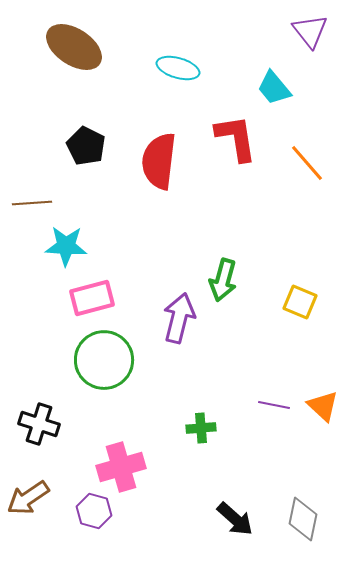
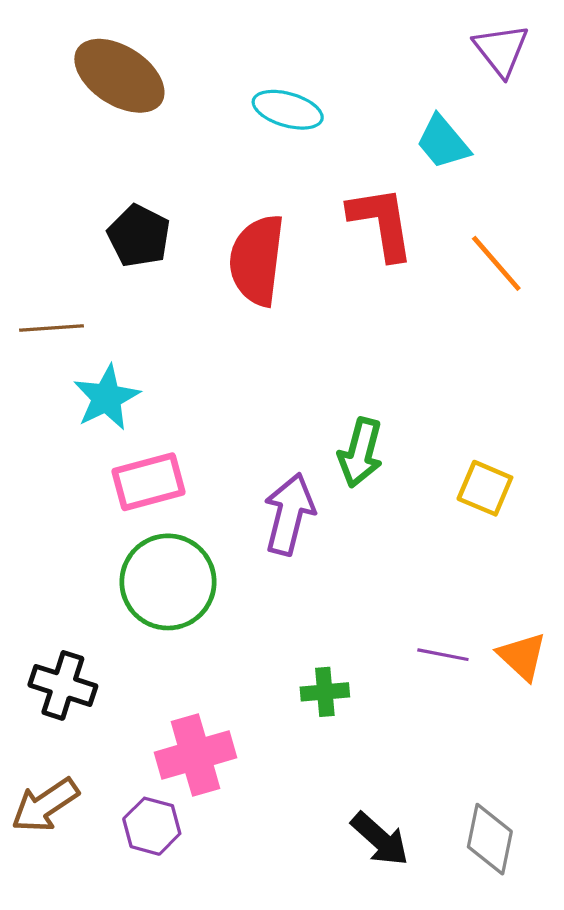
cyan star: (66, 246) -> (107, 398), turned -30

